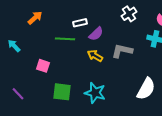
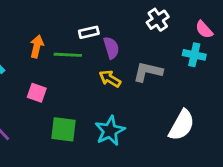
orange arrow: (35, 18) -> (37, 46), moved, turned -35
purple semicircle: (96, 34) -> (111, 48), turned -63
cyan star: (95, 93) -> (110, 131), turned 30

